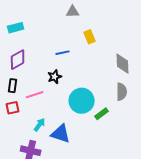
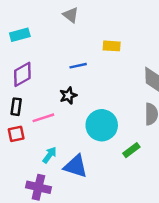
gray triangle: (73, 12) -> (71, 15), moved, turned 40
yellow rectangle: (90, 37) -> (112, 46), turned -64
green rectangle: (102, 114) -> (131, 150), moved

